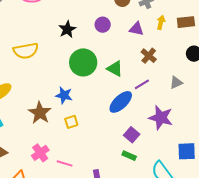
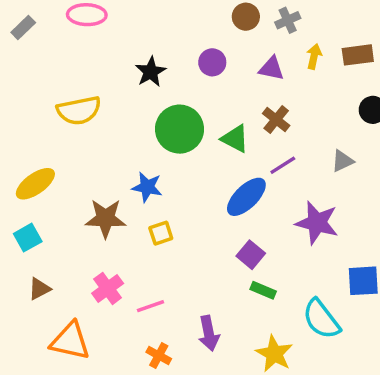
brown cross: (149, 56) -> (276, 119), moved
brown star: (40, 113) -> (106, 218), turned -30
purple square: (132, 135) -> (251, 255), moved
pink line: (65, 163) -> (150, 306), turned -35

